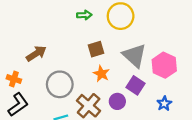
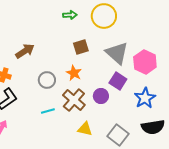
orange star: (101, 74) -> (74, 73), moved
gray circle: (60, 84) -> (47, 80), size x0.7
blue star: (164, 104) -> (145, 98), size x1.5

